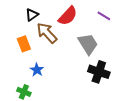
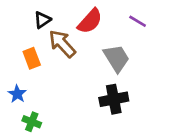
blue star: (37, 70) -> (17, 94), moved
black cross: (99, 72) -> (114, 99), moved, turned -30

